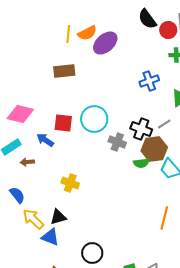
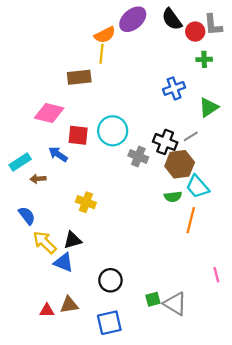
yellow line: (68, 34) -> (102, 54), moved
purple ellipse: (105, 43) -> (133, 19), moved
pink diamond: (20, 114) -> (49, 113), moved
green semicircle: (141, 163) -> (173, 197), moved
orange line: (164, 218) -> (191, 220), moved

